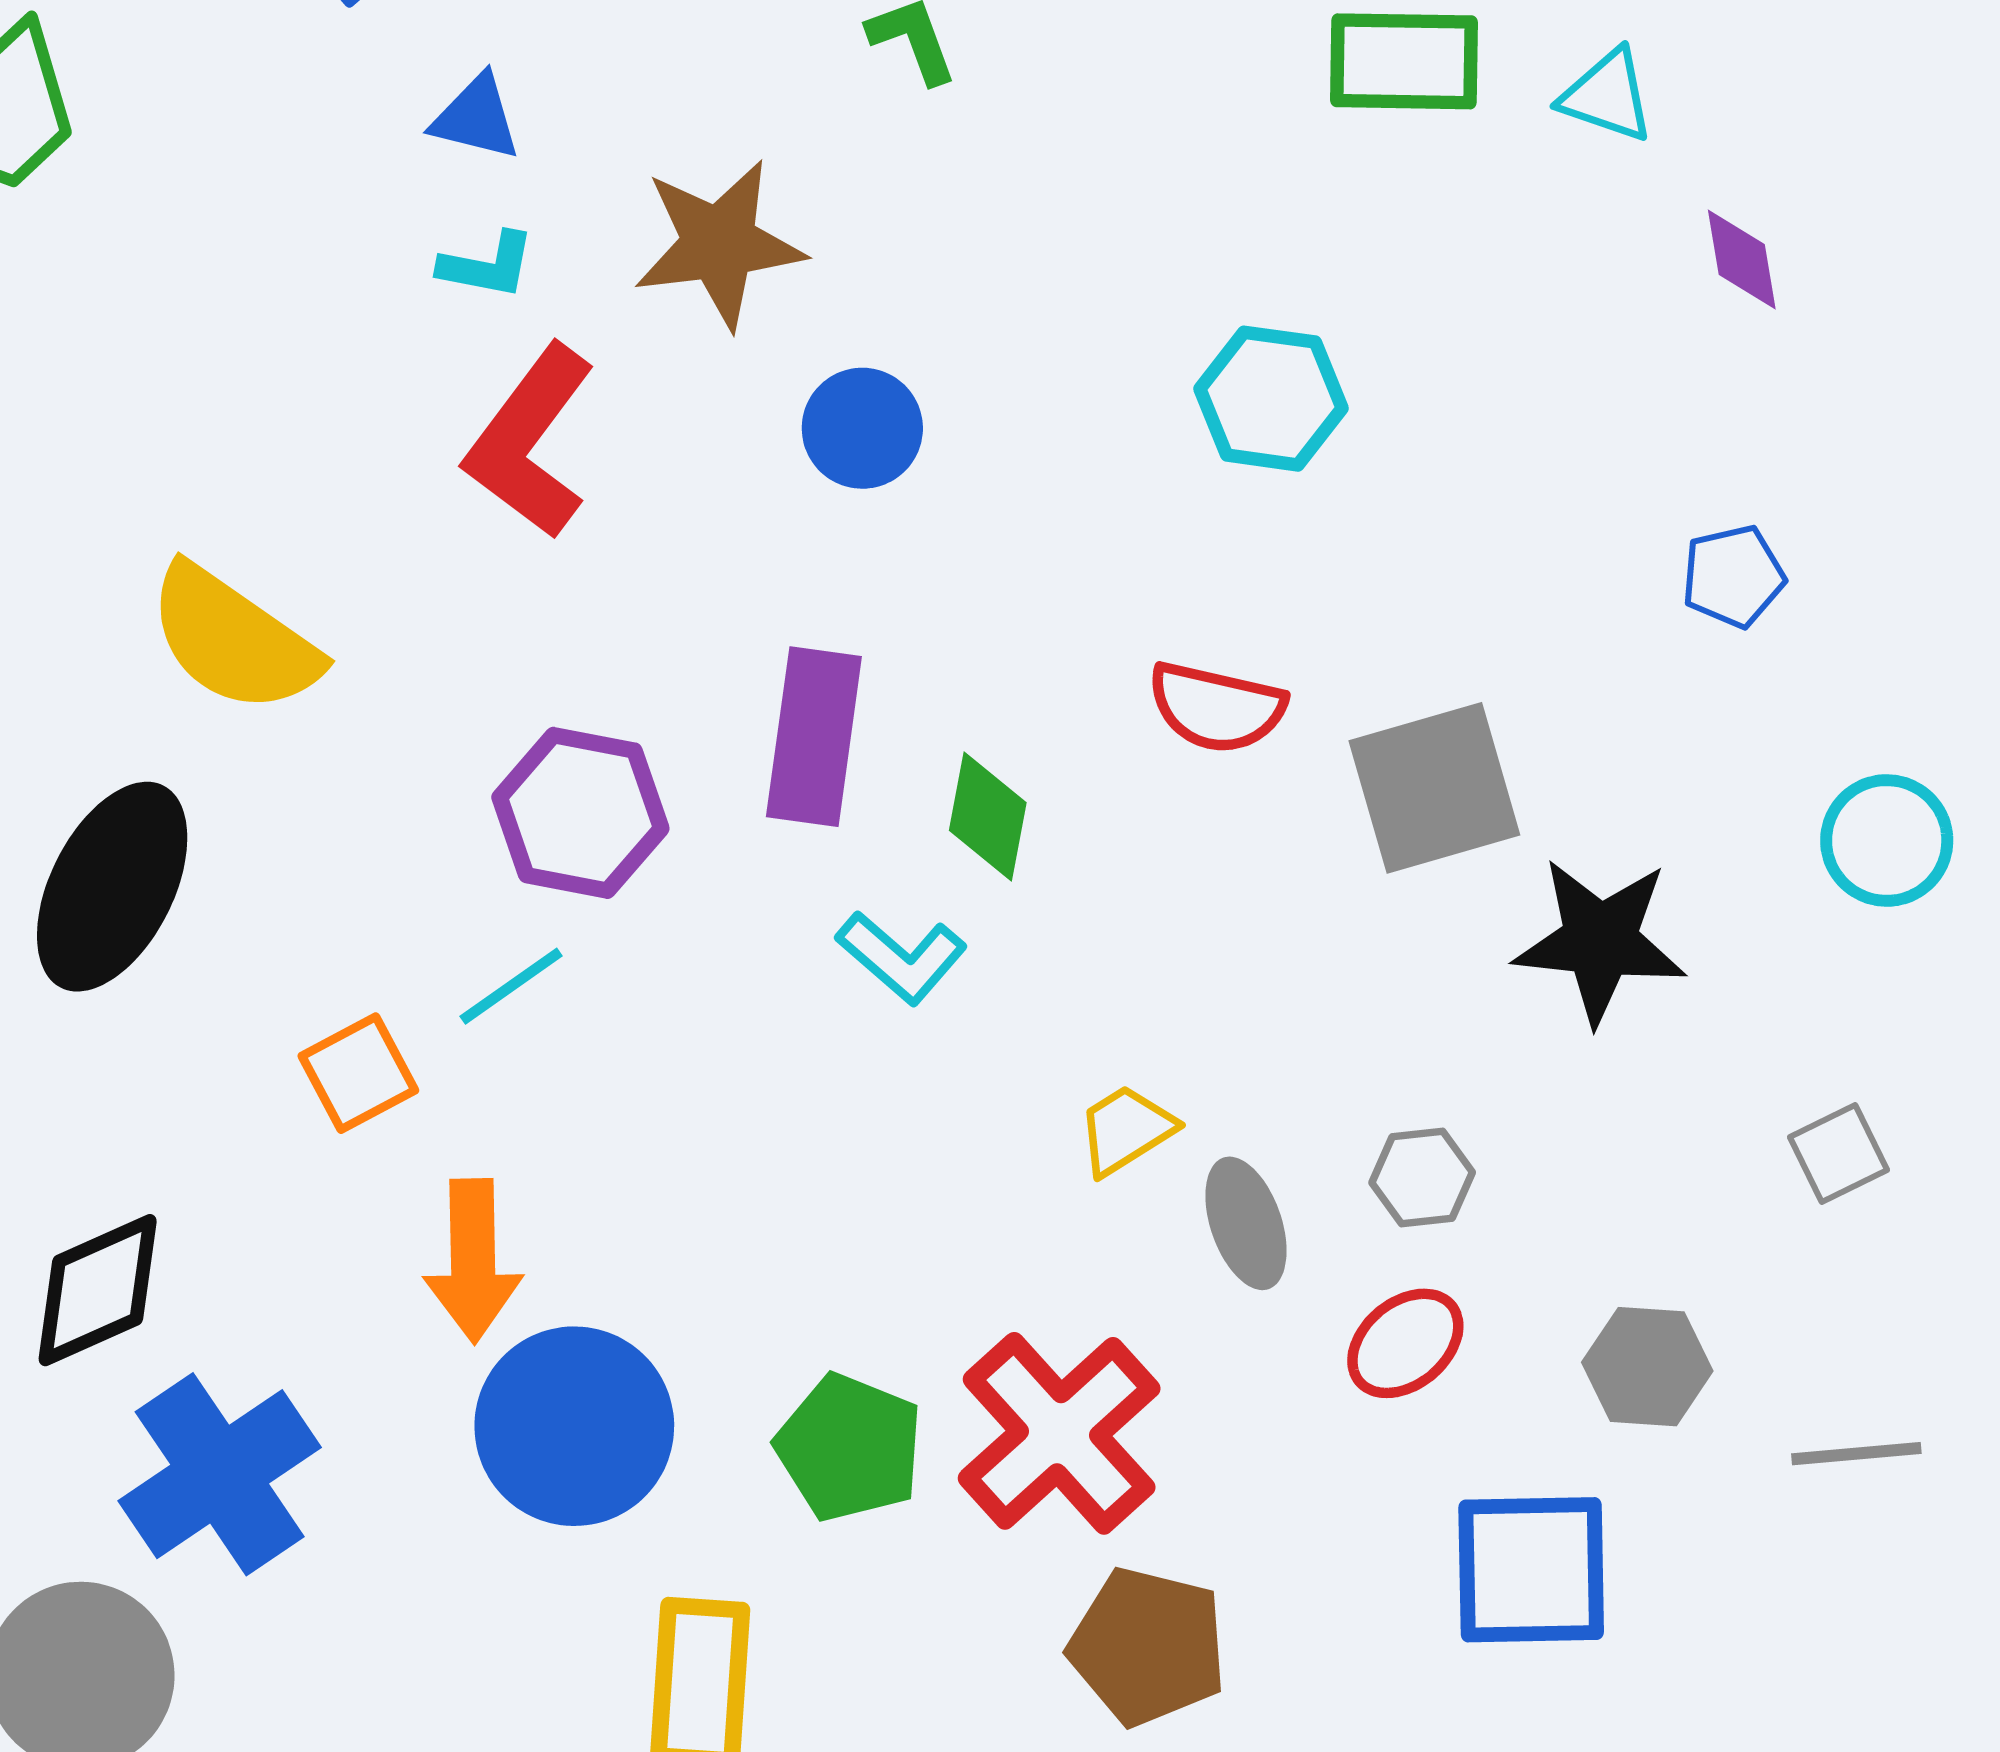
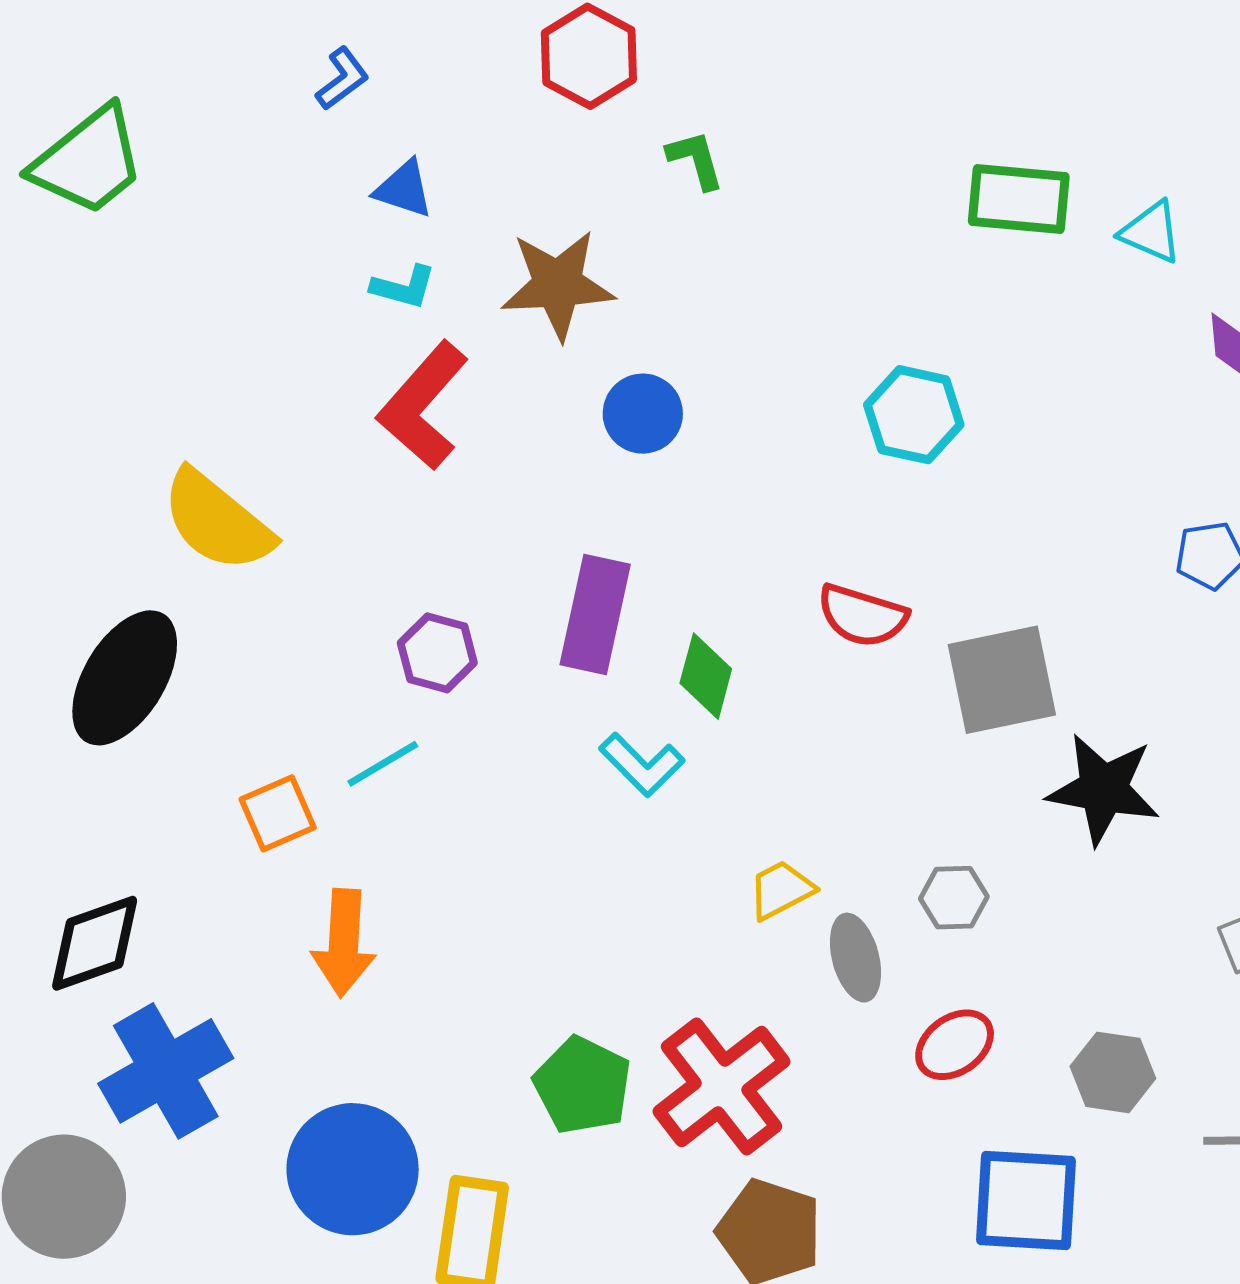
purple hexagon: (580, 813) -> (437, 653), size x0.7
gray hexagon: (1422, 1177) -> (954, 898), moved
blue circle: (574, 1426) -> (353, 1169), moved

